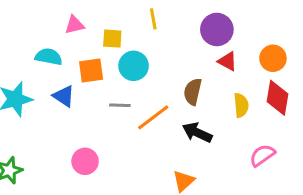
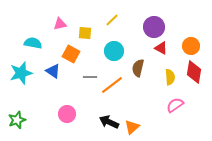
yellow line: (153, 19) -> (112, 20), turned 56
cyan semicircle: (49, 57) -> (33, 43), moved
cyan circle: (134, 66) -> (114, 51), moved
orange square: (91, 70) -> (71, 54), turned 36
black arrow: (197, 133) -> (109, 122), moved
pink semicircle: (262, 155) -> (175, 105), moved

